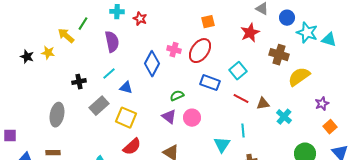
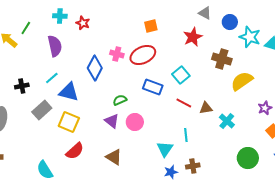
red ellipse: (200, 51) -> (143, 55), turned 30
blue triangle: (126, 88) -> (69, 92), size x1.5

